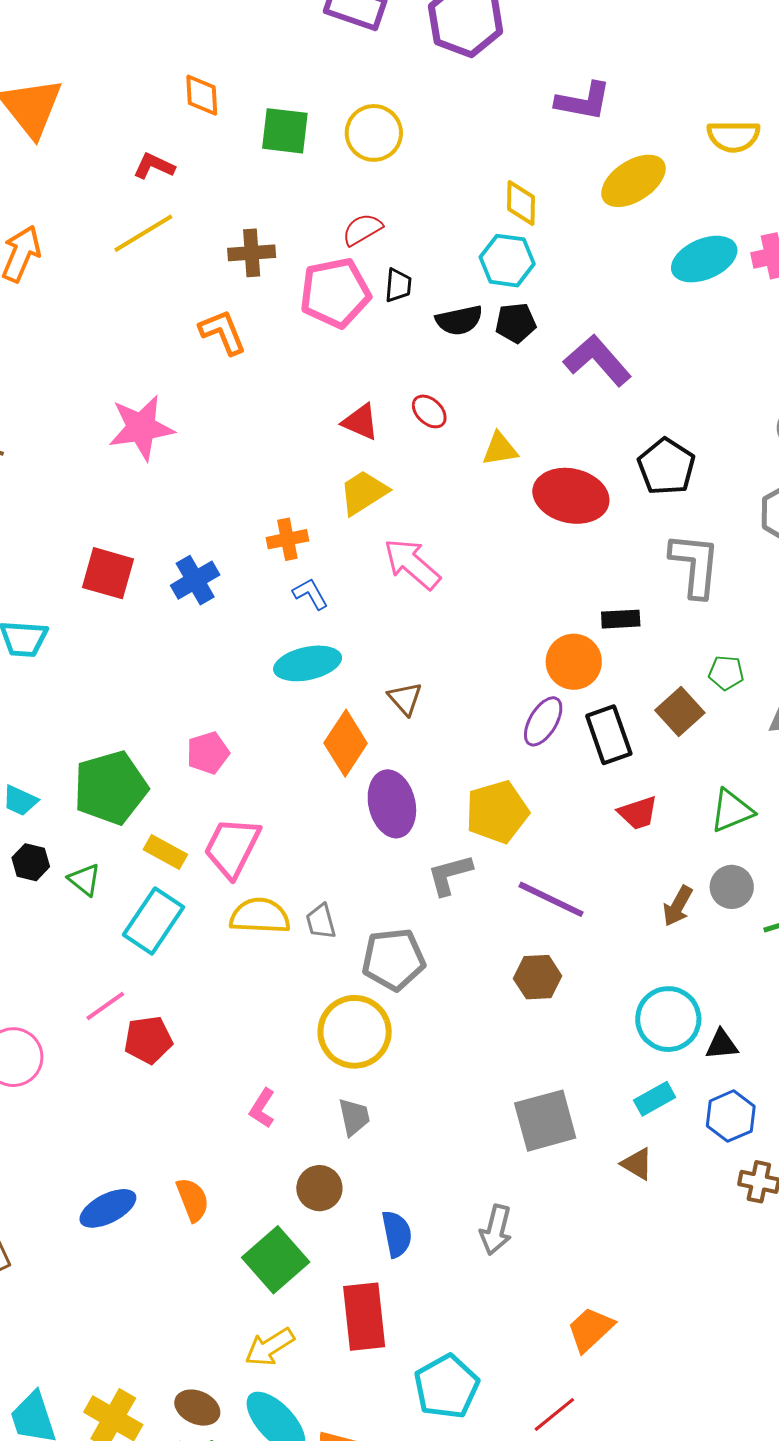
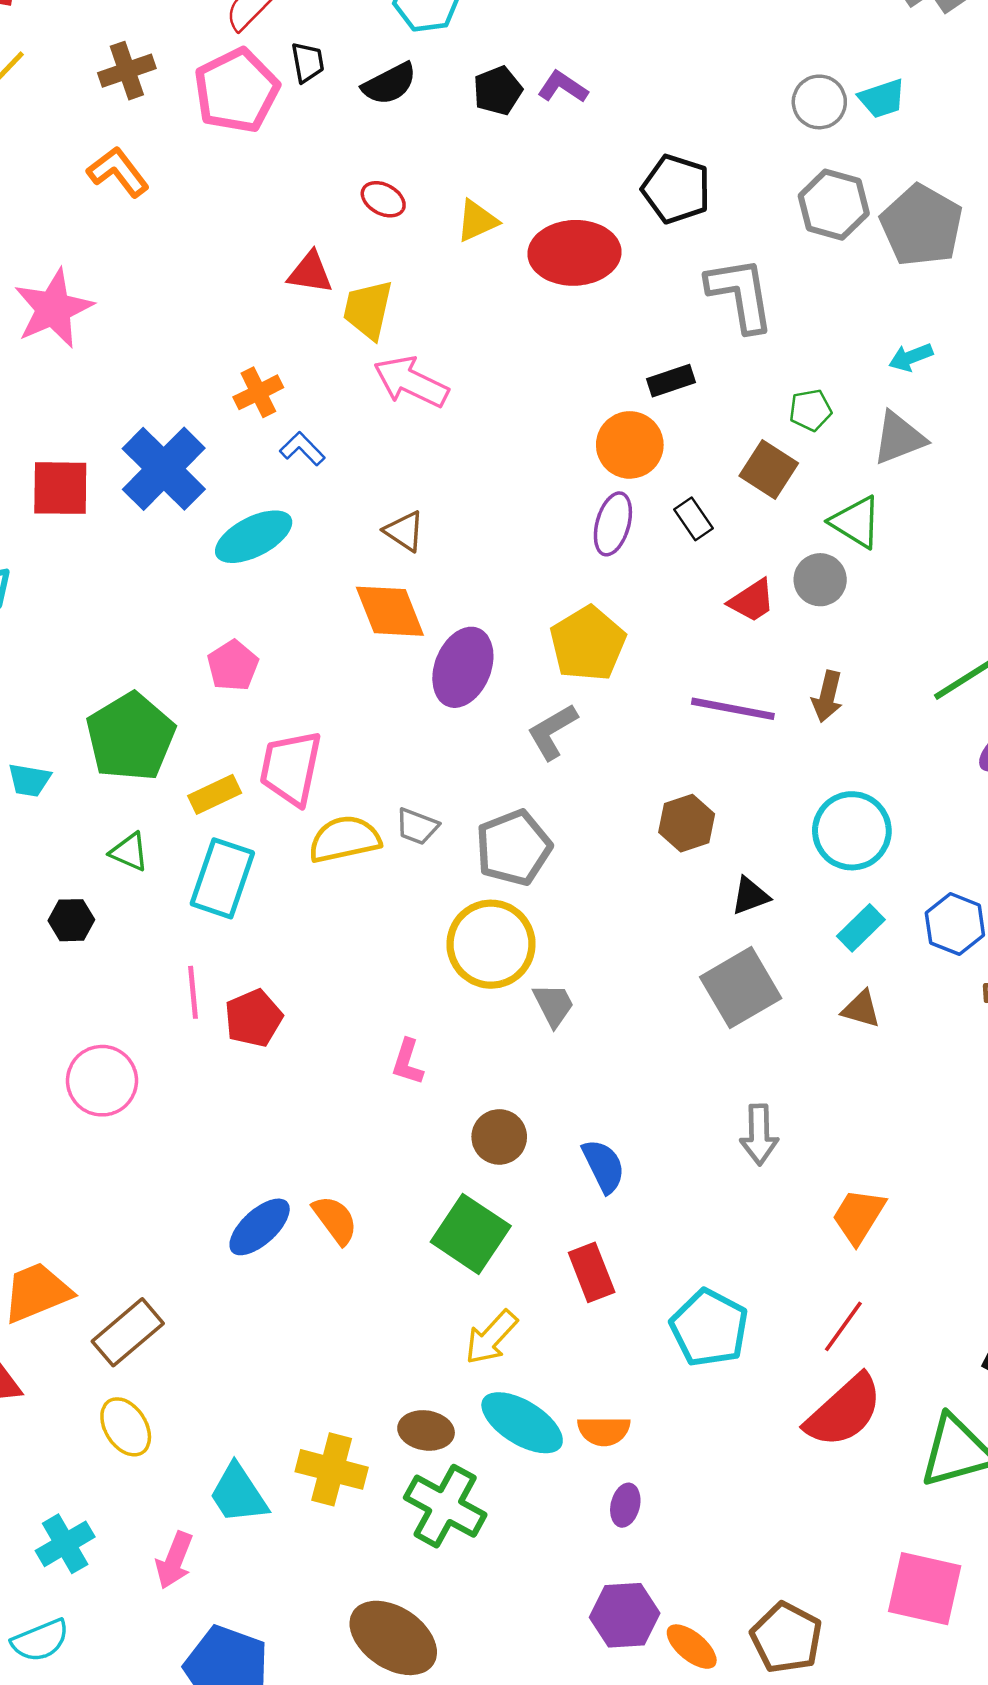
black pentagon: (516, 323) -> (498, 91), moved
purple L-shape: (597, 360) -> (563, 87), size x0.6
red triangle: (360, 422) -> (310, 273), moved
yellow trapezoid: (363, 492) -> (368, 310), moved, turned -30
blue cross: (195, 580) -> (164, 469), size x1.5
cyan ellipse: (308, 663) -> (254, 537), moved
brown triangle: (405, 699) -> (404, 531), moved
black rectangle: (609, 735) -> (693, 519), size x0.6
orange diamond: (346, 743) -> (390, 611), turned -40
purple ellipse: (392, 804) -> (463, 667), turned 50
green triangle: (732, 811) -> (856, 522), moved, turned -51
yellow rectangle: (165, 852) -> (215, 794), turned -39
black hexagon: (31, 862) -> (71, 920), moved
gray circle: (732, 887) -> (820, 580), moved
purple line: (551, 899) -> (733, 709), moved
gray trapezoid: (321, 921) -> (417, 826), turned -39
pink line: (105, 1006) -> (193, 992), turned -45
black triangle: (722, 1045) -> (750, 896), moved
gray trapezoid: (354, 1117) -> (553, 1005), moved
orange semicircle: (193, 1200) -> (335, 1220), moved
gray arrow: (496, 1230) -> (759, 1135), moved
red rectangle: (364, 1317) -> (592, 1272), size x0.7

